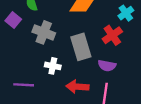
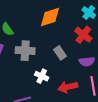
gray rectangle: (81, 47) -> (60, 53), size x0.6
white cross: (53, 66) -> (42, 76), turned 32

